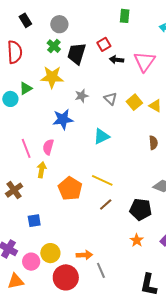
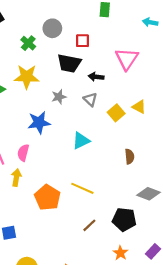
gray circle: (59, 24) -> (52, 28), moved
red square: (104, 44) -> (83, 41), turned 32
black trapezoid: (77, 54) -> (69, 63), moved, turned -95
black arrow: (116, 60) -> (96, 77), moved
yellow square: (134, 102) -> (116, 113), moved
brown semicircle: (153, 143) -> (130, 157), moved
brown line: (106, 204) -> (89, 225), moved

